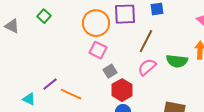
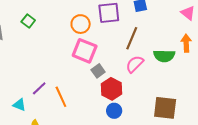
orange circle: (96, 23) -> (81, 24), size x0.7
pink square: (98, 50) -> (85, 51), size x1.4
orange line: (71, 94) -> (61, 97), turned 45

